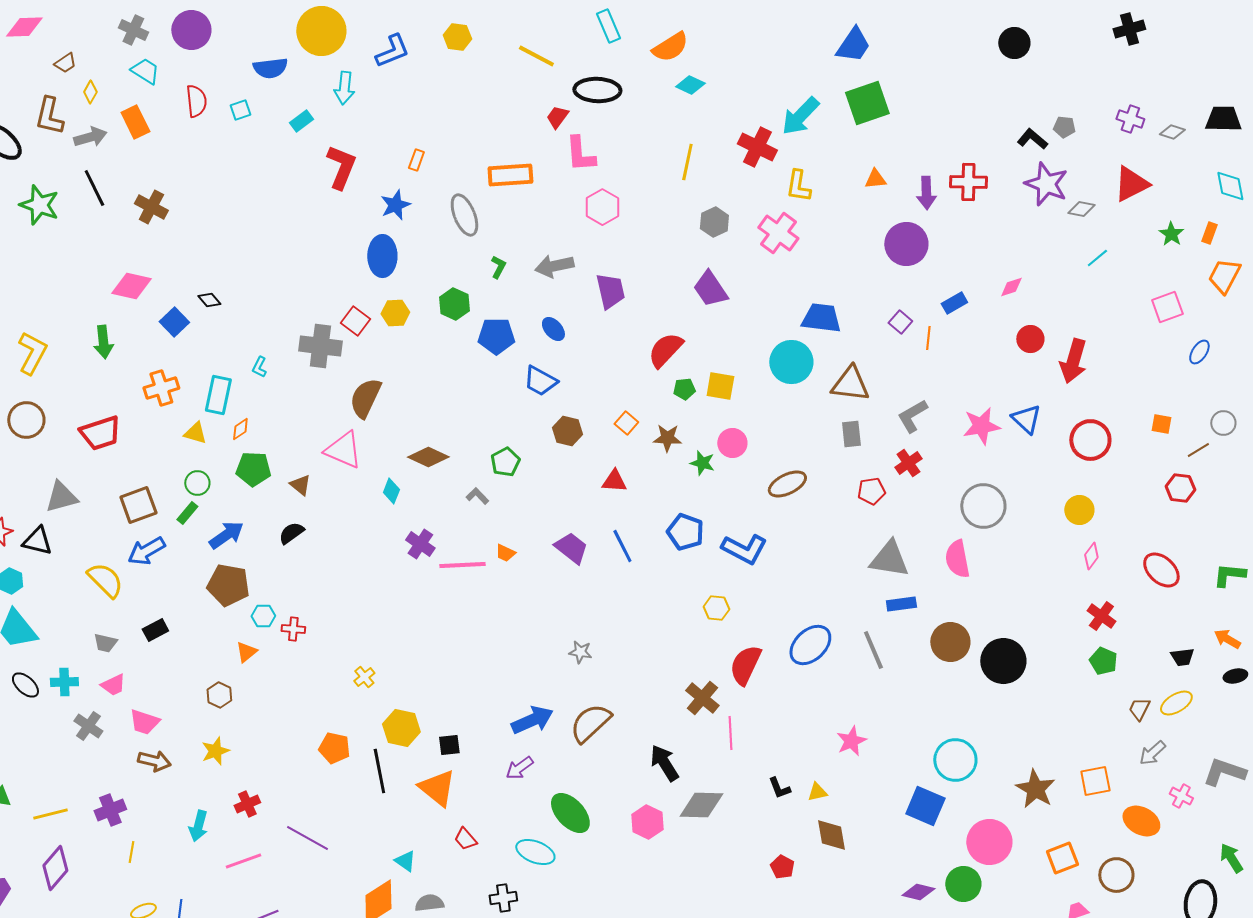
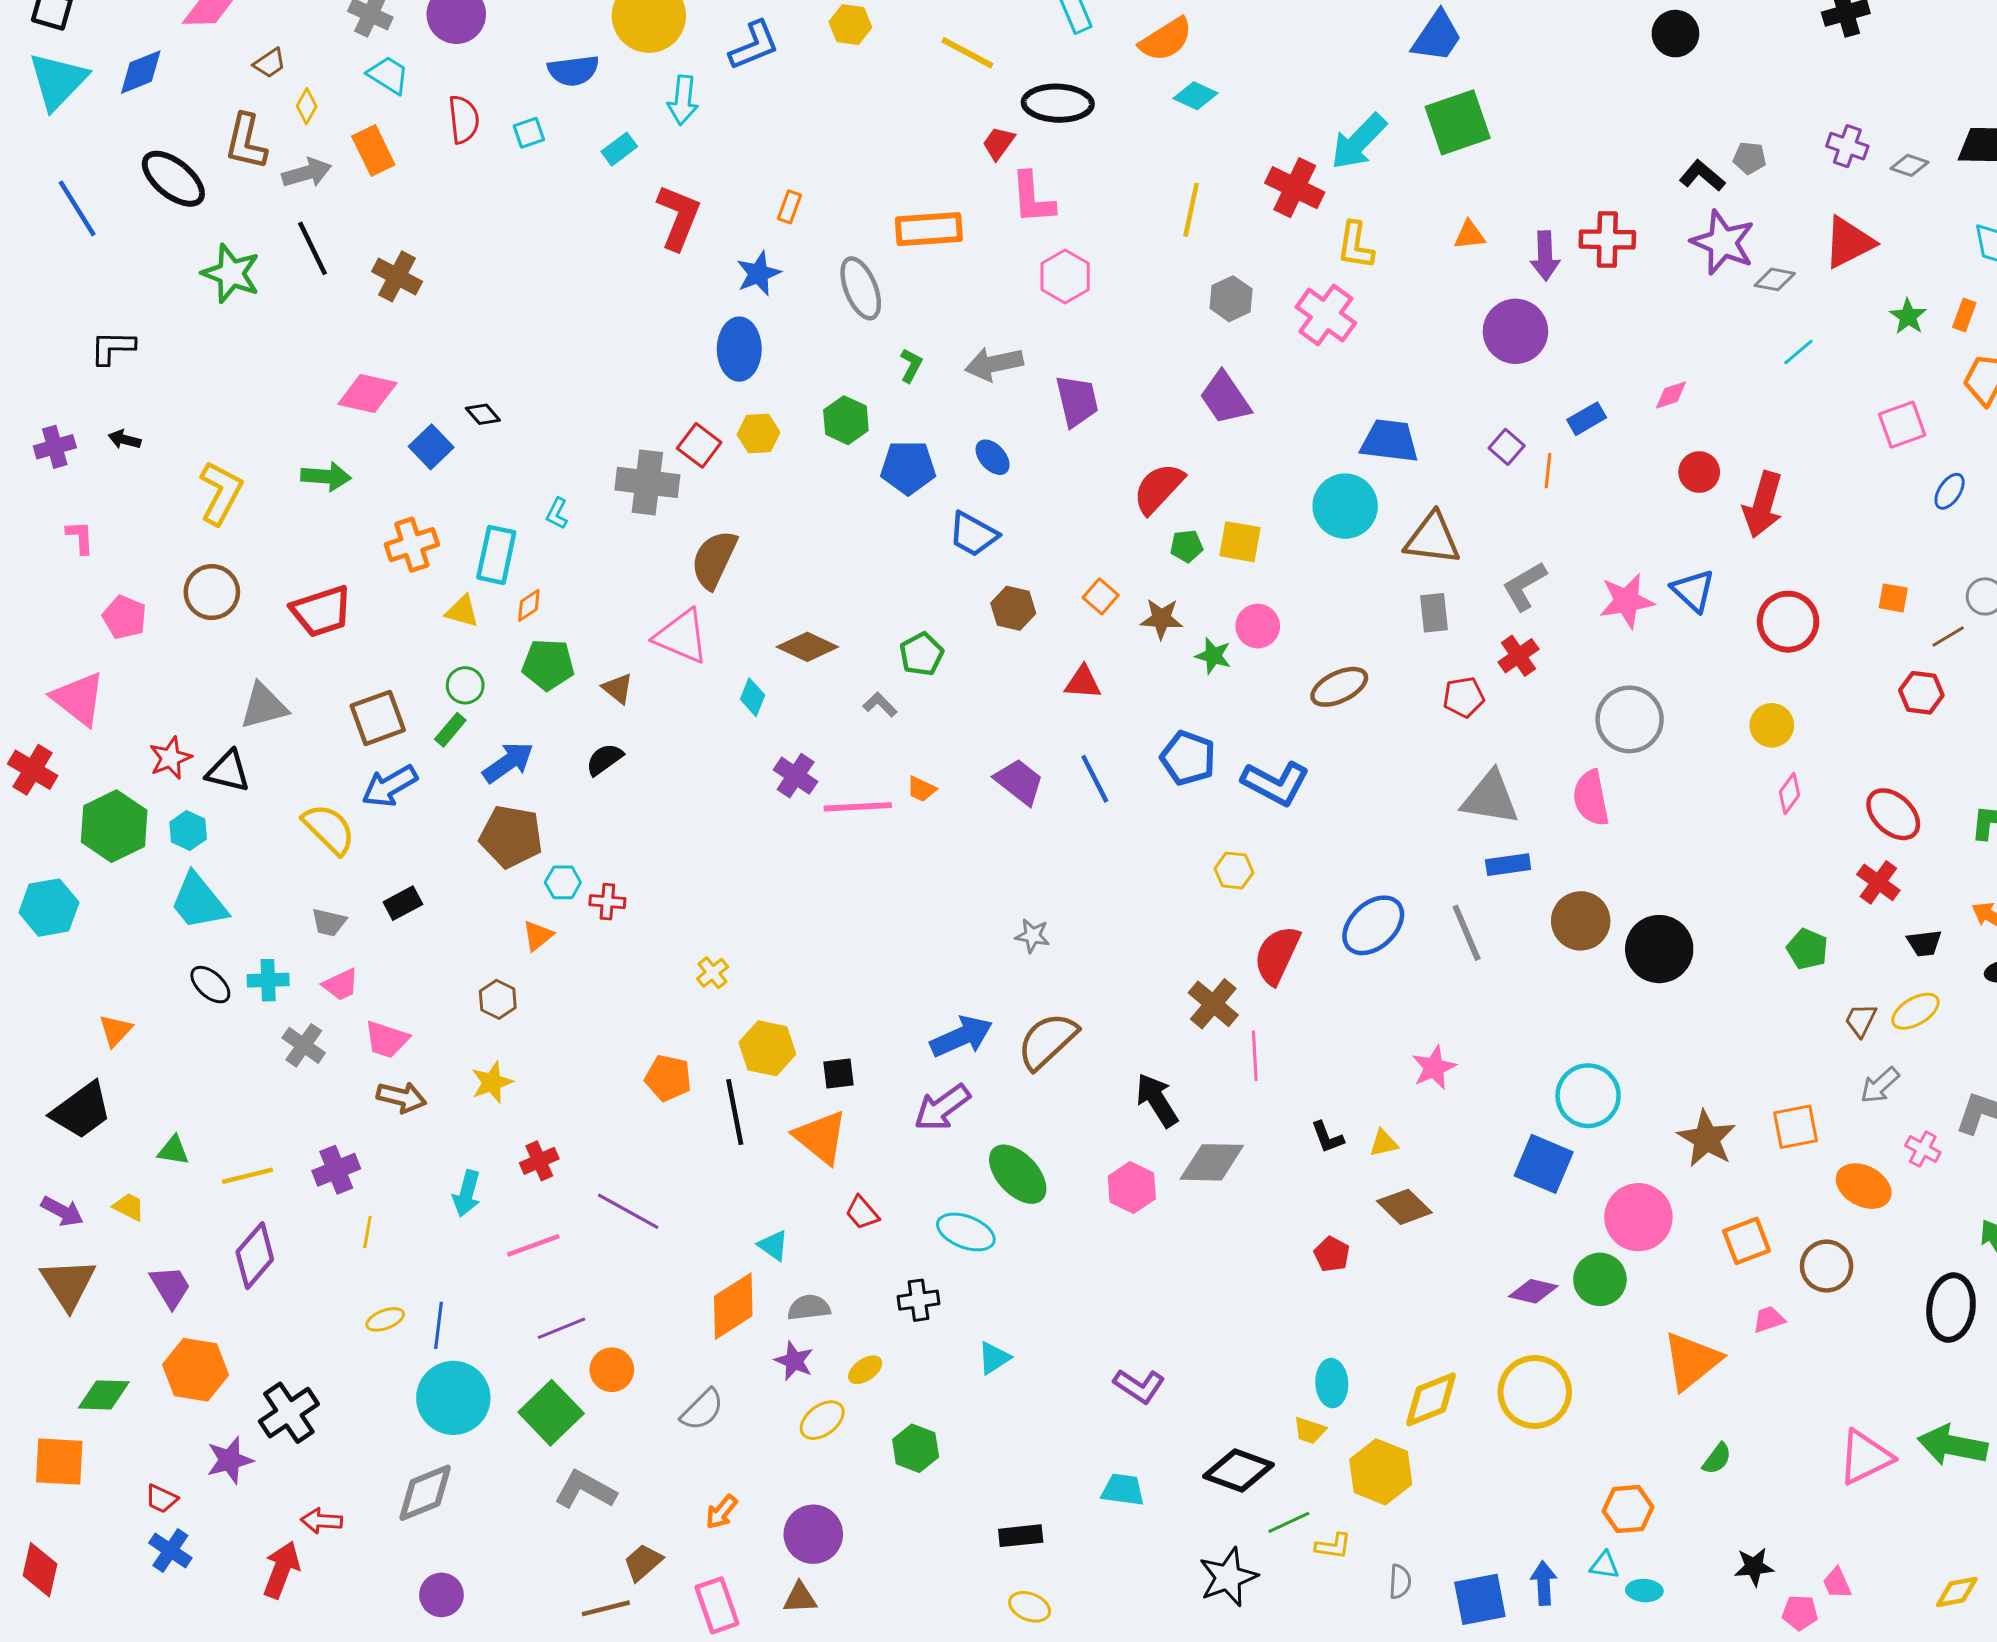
green arrow: (103, 342) -> (326, 476), turned -80
red cross: (1101, 616) -> (1878, 882), moved
purple arrow: (519, 768) -> (942, 1108), size x1.4
brown diamond: (831, 835) -> (1404, 1207), turned -36

